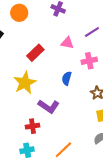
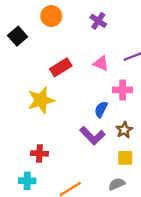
blue semicircle: (67, 78) -> (101, 109), moved
purple L-shape: (49, 106) -> (92, 136), moved

